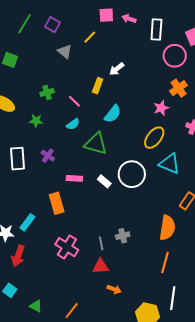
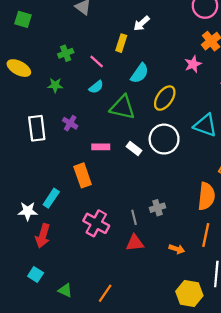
yellow ellipse: (154, 138) -> (165, 98), moved
orange arrow: (114, 289) -> (177, 249), moved

